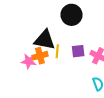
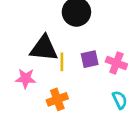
orange cross: (40, 56) -> (57, 99), moved

